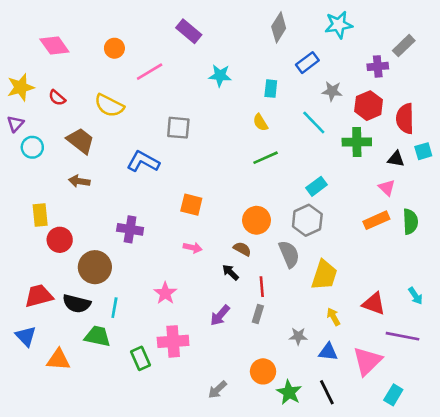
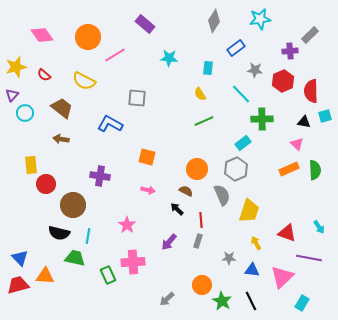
orange circle: (114, 48) -> (88, 37), size x1.6
green cross: (357, 142) -> (262, 119), moved
red trapezoid: (39, 296) -> (18, 285), moved

